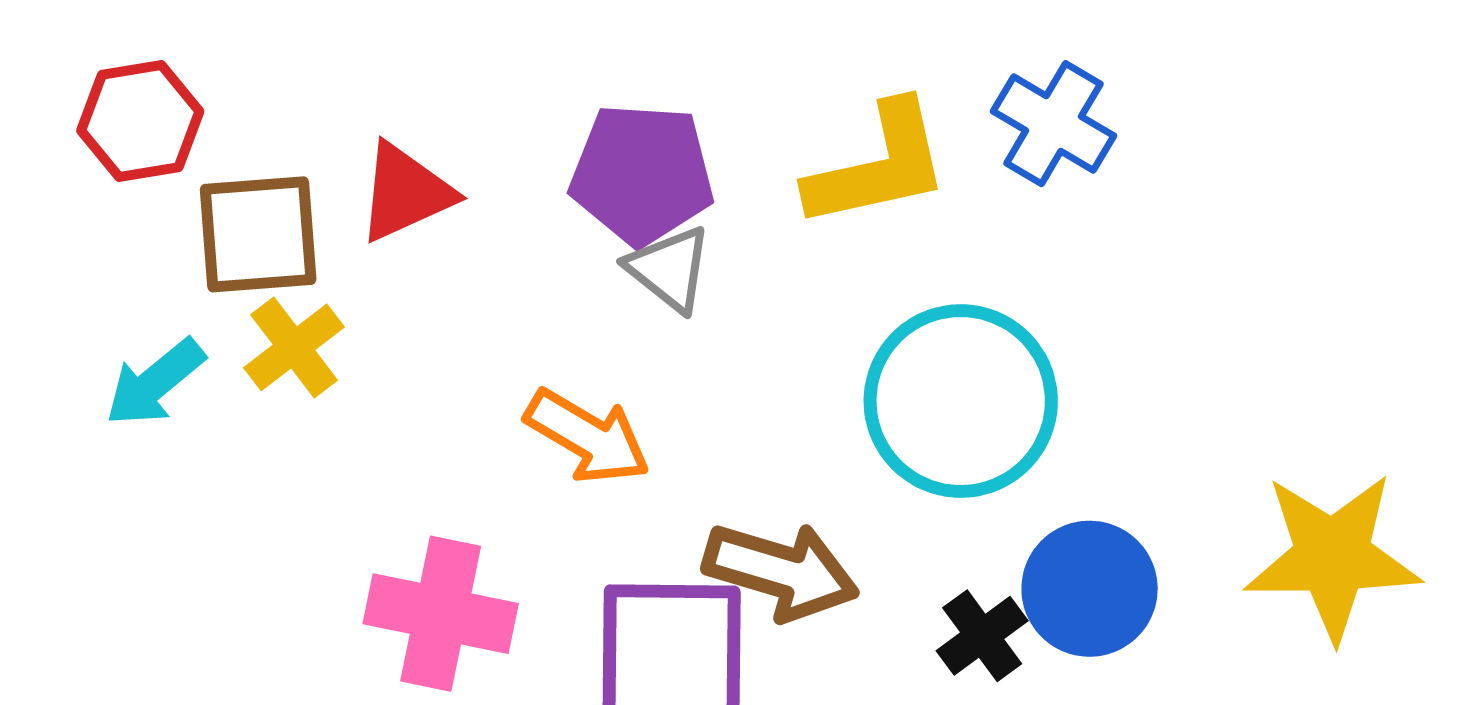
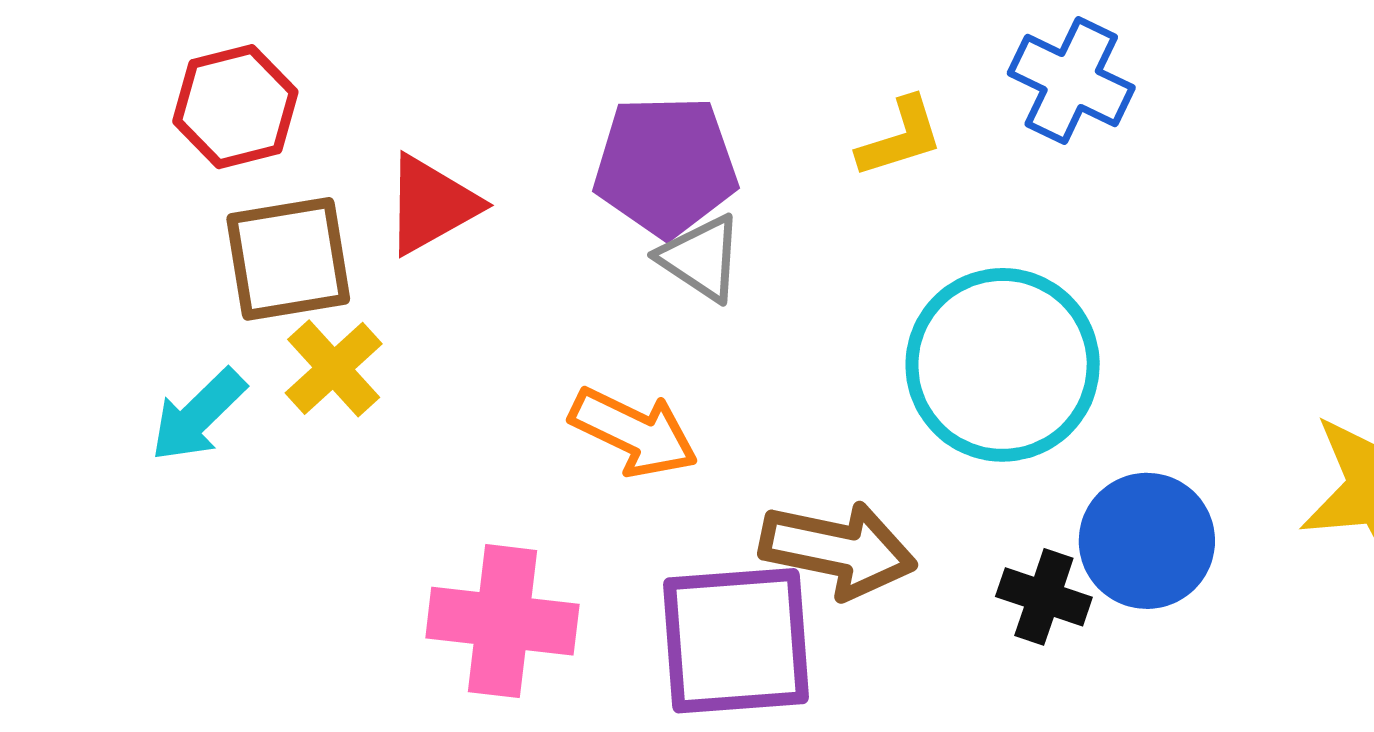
red hexagon: (140, 121) -> (235, 107), moved
yellow L-shape: (878, 166) -> (900, 137), size x0.6
black cross: (982, 636) -> (1044, 597), turned -30

